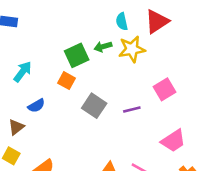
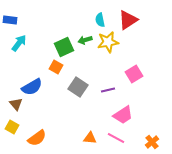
cyan arrow: (23, 72) -> (19, 43), moved
blue semicircle: (36, 106) -> (32, 87), size x1.5
brown triangle: (16, 127) -> (16, 104), turned -32
pink trapezoid: (173, 141) -> (123, 115), moved

